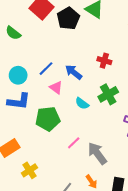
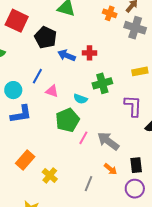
black pentagon: (68, 18) -> (46, 37), moved
blue arrow: (74, 72) -> (67, 55), moved
green cross: (108, 94) -> (102, 83), turned 30
green pentagon: (48, 119) -> (67, 120), moved

